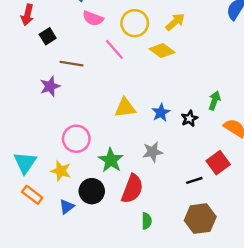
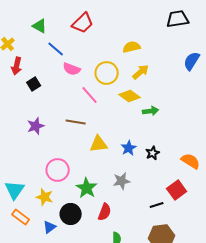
brown line: (71, 64) -> (76, 122), moved
green arrow: (214, 101) -> (151, 111), moved, turned 63
red semicircle: (132, 189) -> (105, 212), size x0.7

